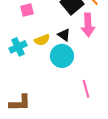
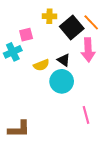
cyan cross: (18, 47) -> (13, 52), moved

